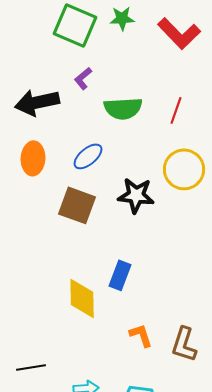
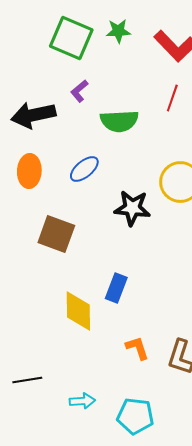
red line: (176, 110) -> (172, 98), moved
brown square: (77, 205) -> (56, 234), moved

